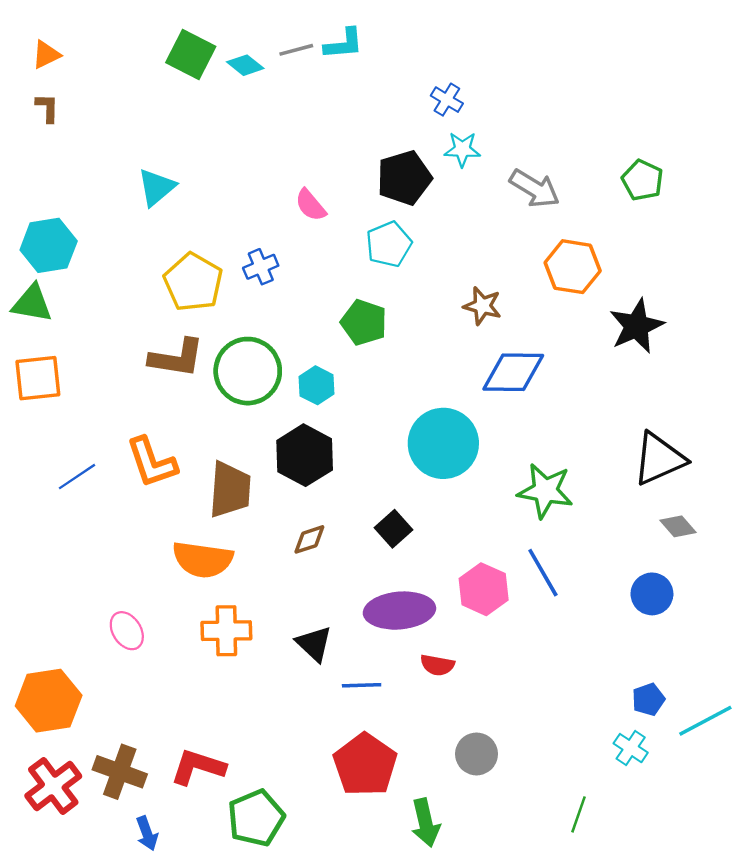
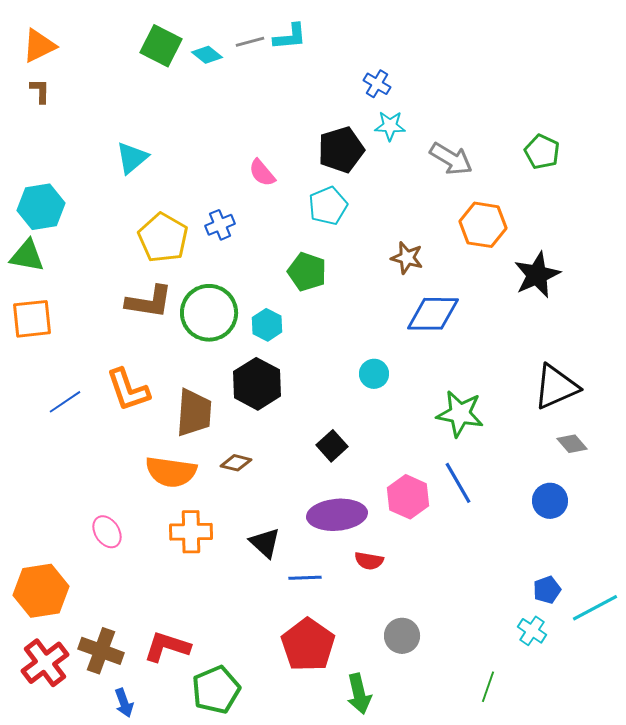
orange triangle: (46, 55) -> (39, 46), size x1.4
cyan circle: (443, 443) -> (374, 374), size x0.5
brown diamond: (309, 539) -> (236, 463), moved, turned 32

